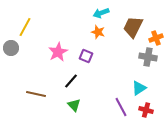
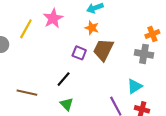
yellow line: (25, 27) -> (26, 29), moved
brown trapezoid: (133, 27) -> (103, 50), moved
pink star: (58, 52) -> (53, 18), moved

